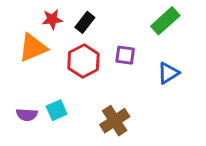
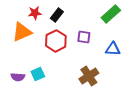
blue triangle: (168, 73) -> (113, 49), turned 35
brown cross: (115, 121) -> (89, 76), moved

